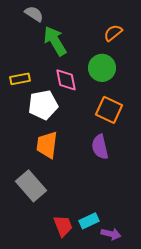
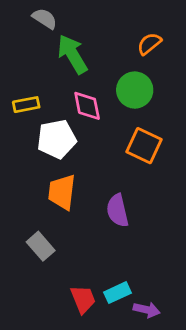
purple semicircle: (100, 147) -> (117, 210), moved
gray rectangle: (31, 186) -> (41, 246), size x0.7

